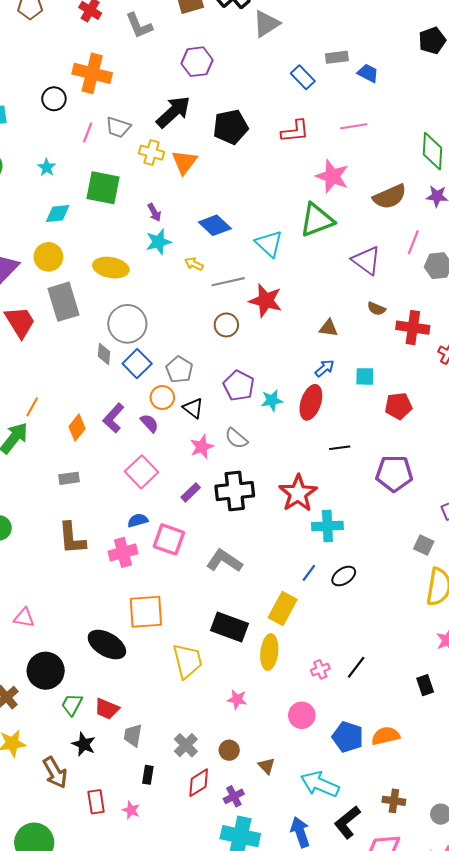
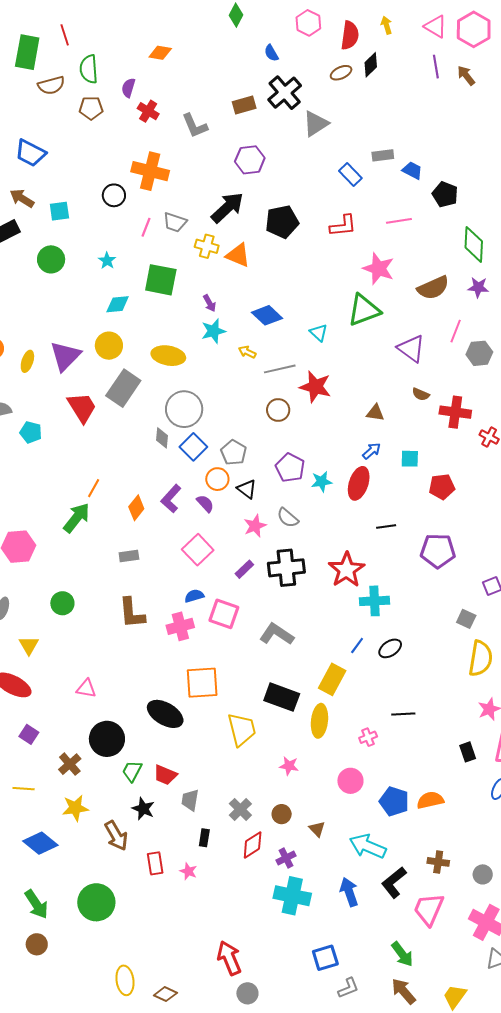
black pentagon: (432, 41) -> (445, 194), moved, turned -30
orange triangle: (184, 162) -> (238, 255), turned -44
cyan triangle: (269, 244) -> (319, 333), size x0.7
gray rectangle: (64, 302) -> (123, 388), turned 51
black line: (356, 667) -> (403, 714), moved, turned 50

